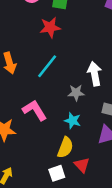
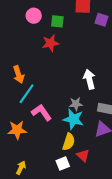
cyan line: (47, 66) -> (27, 94), moved
gray star: (76, 93) -> (76, 104), moved
cyan star: (73, 121) -> (73, 119), size x1.5

